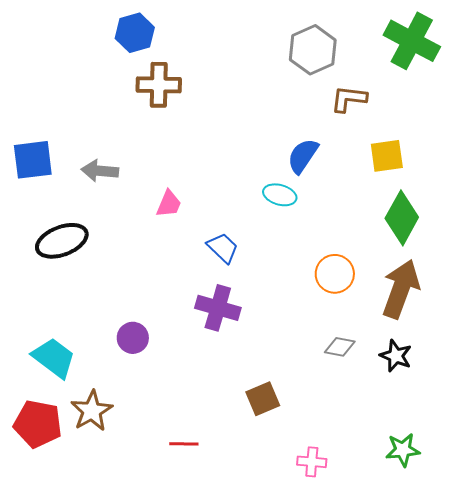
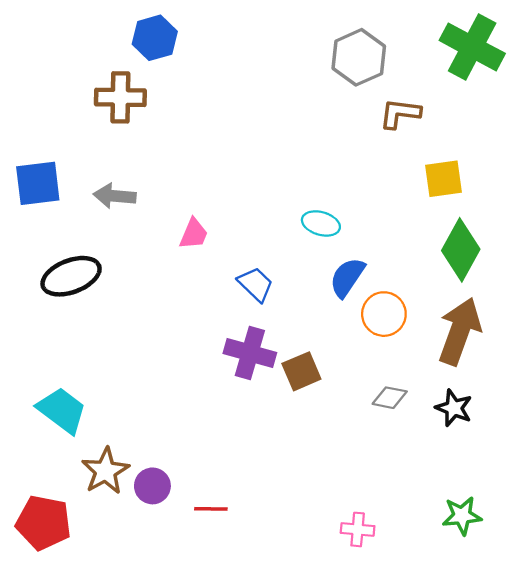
brown cross: (159, 85) -> (120, 97), moved
blue semicircle: (303, 156) -> (347, 277), moved
purple circle: (133, 338) -> (152, 486), moved
brown square: (263, 399) -> (301, 371), moved
red pentagon: (38, 424) -> (44, 523), moved

